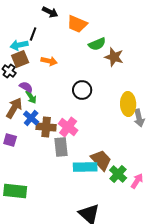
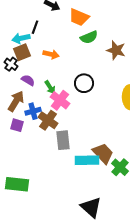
green semicircle: (97, 44) -> (89, 37), moved
green arrow: (31, 97) -> (50, 87), moved
blue cross: (31, 118) -> (33, 111), turned 35
brown cross: (46, 127) -> (48, 120), turned 30
pink cross: (68, 127) -> (60, 100), moved
purple square: (10, 140) -> (17, 125), moved

